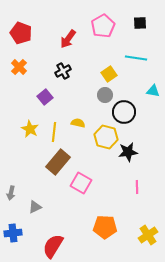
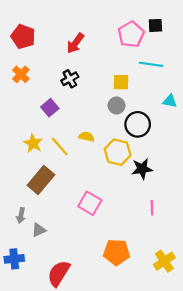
pink pentagon: (103, 26) -> (131, 34), moved
yellow square: (109, 74) -> (121, 82), turned 35
yellow line: (54, 132) -> (60, 147), turned -48
brown rectangle: (58, 162) -> (41, 180), moved
gray arrow: (11, 193) -> (21, 216), moved

